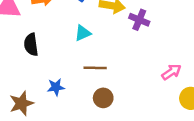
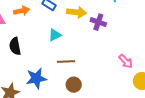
pink arrow: (171, 72) -> (126, 61), turned 84
blue star: (56, 87) -> (36, 78), size x1.5

